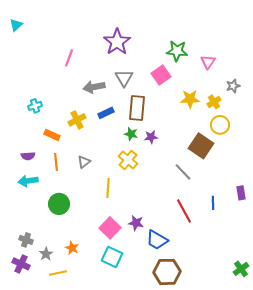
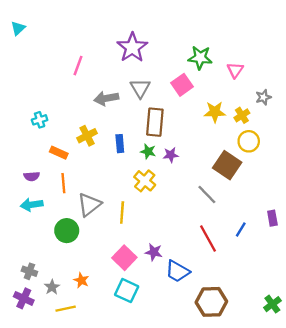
blue rectangle: (106, 113) -> (120, 144), moved, turned -70
gray triangle: (84, 162) -> (89, 205), moved, size x1.6
blue line: (213, 203) -> (241, 229), turned 32
brown hexagon: (167, 272) -> (211, 302), moved

